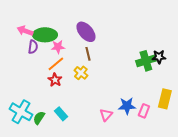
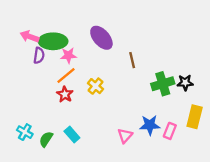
brown line: (88, 54) -> (132, 60), moved
black star: (159, 57) -> (185, 83), moved
green cross: (146, 61) -> (163, 84), moved
cyan cross: (21, 112) -> (25, 132), size x0.6

